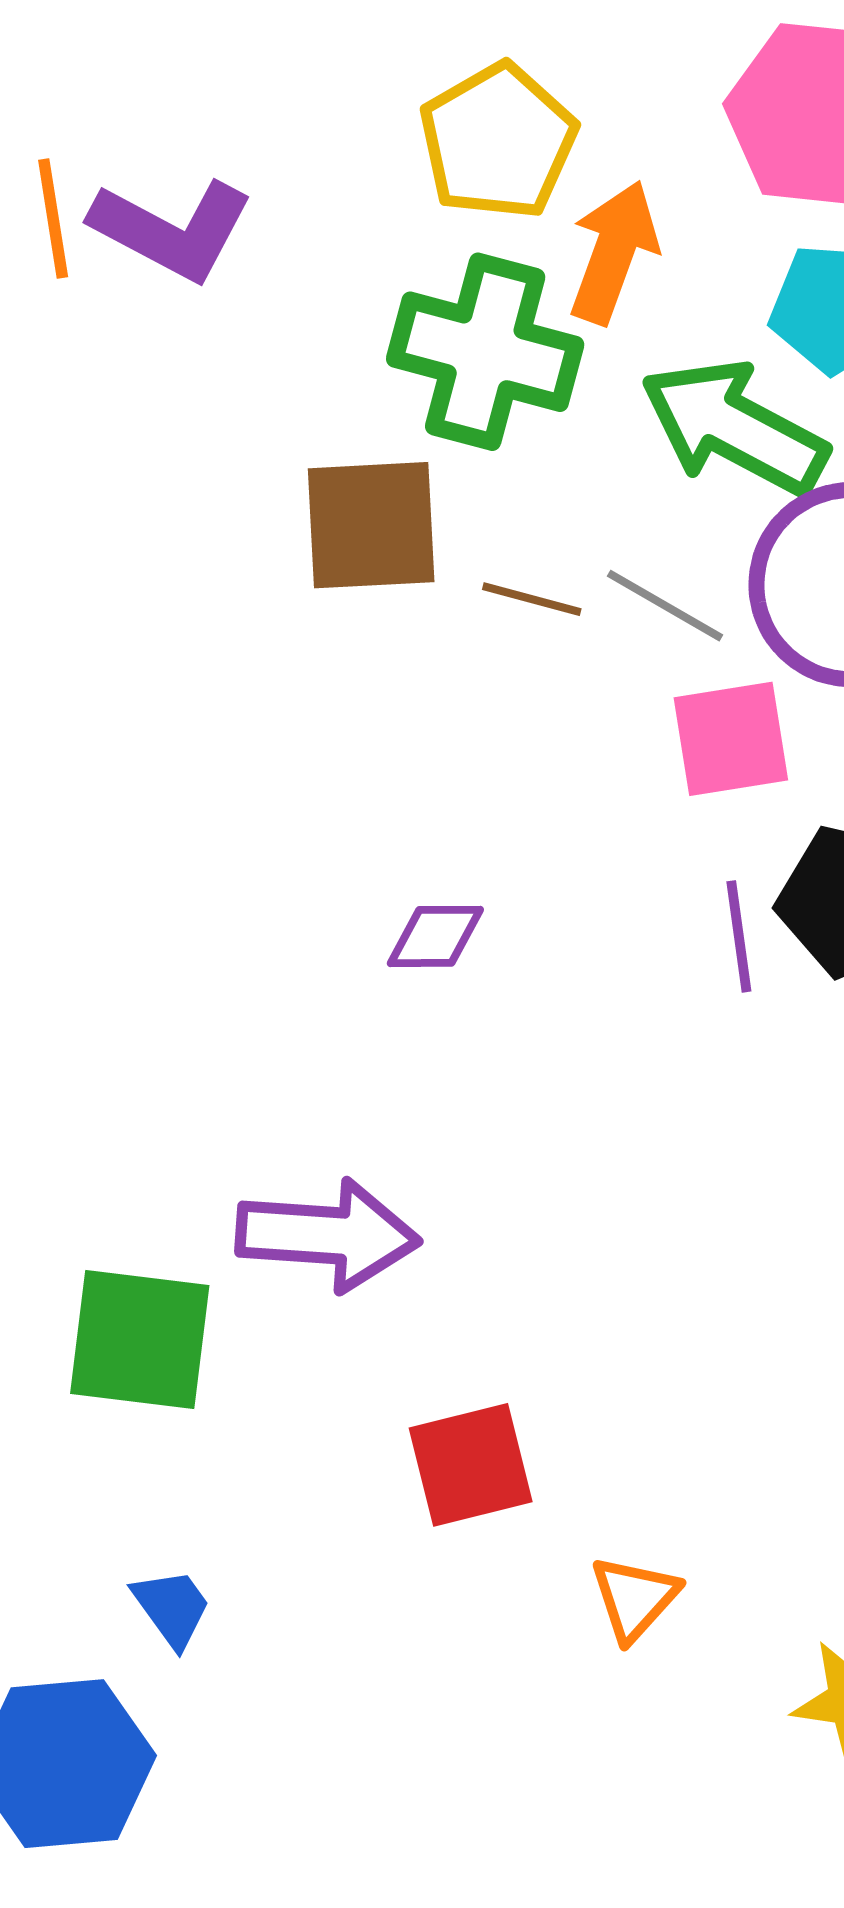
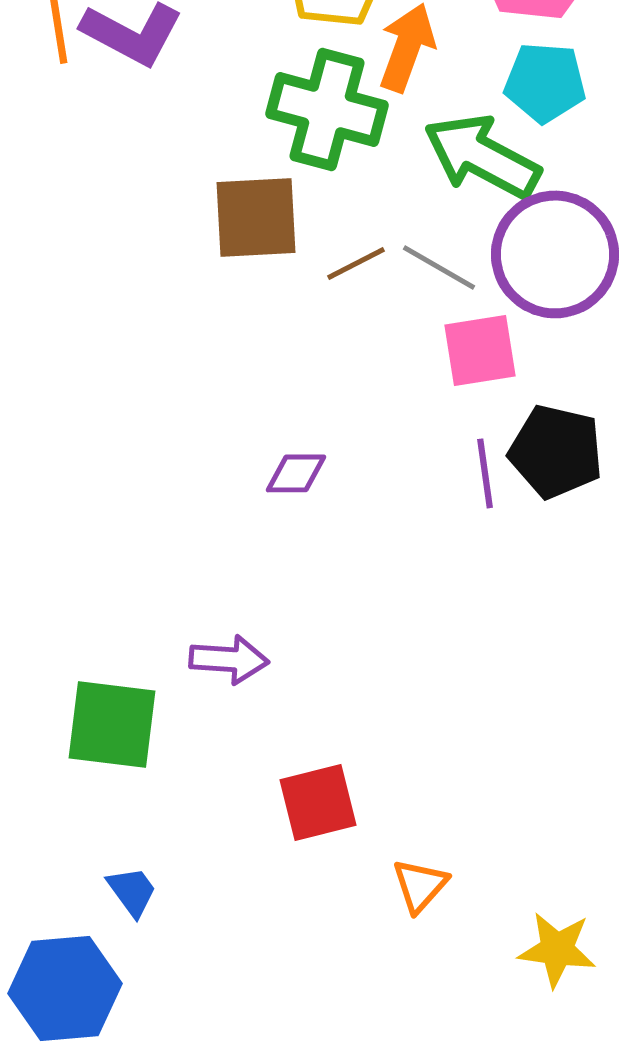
brown line: (532, 599) -> (356, 263), turned -42
purple arrow: (328, 1235) -> (229, 659), size x0.7

